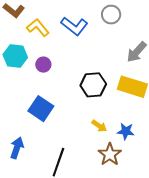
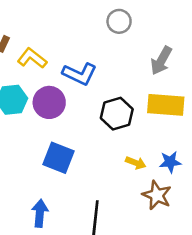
blue L-shape: (74, 26) -> (80, 74), moved
purple circle: (43, 65) -> (49, 102), size x1.6

